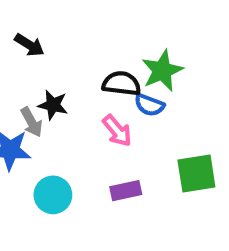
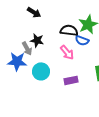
black arrow: (29, 45) -> (34, 12), moved
cyan circle: (53, 195) -> (41, 71), moved

